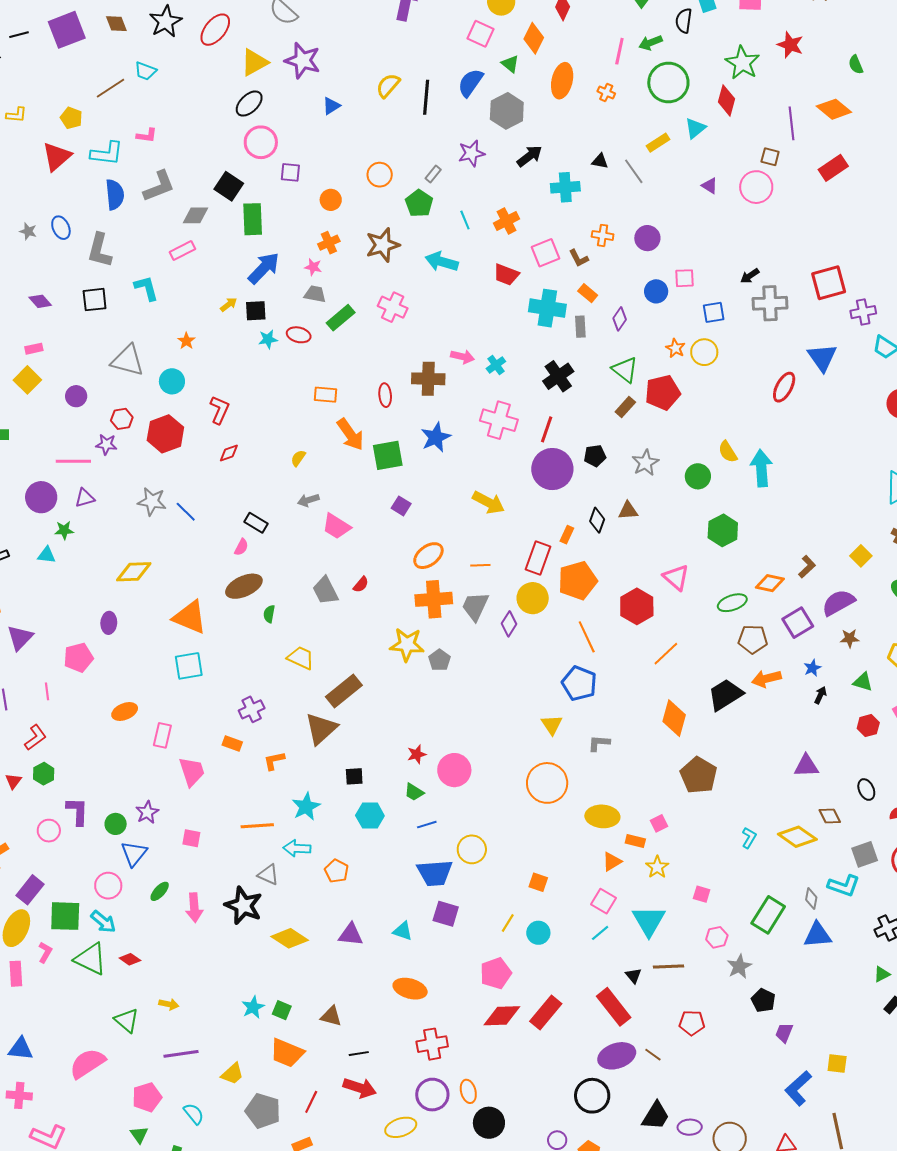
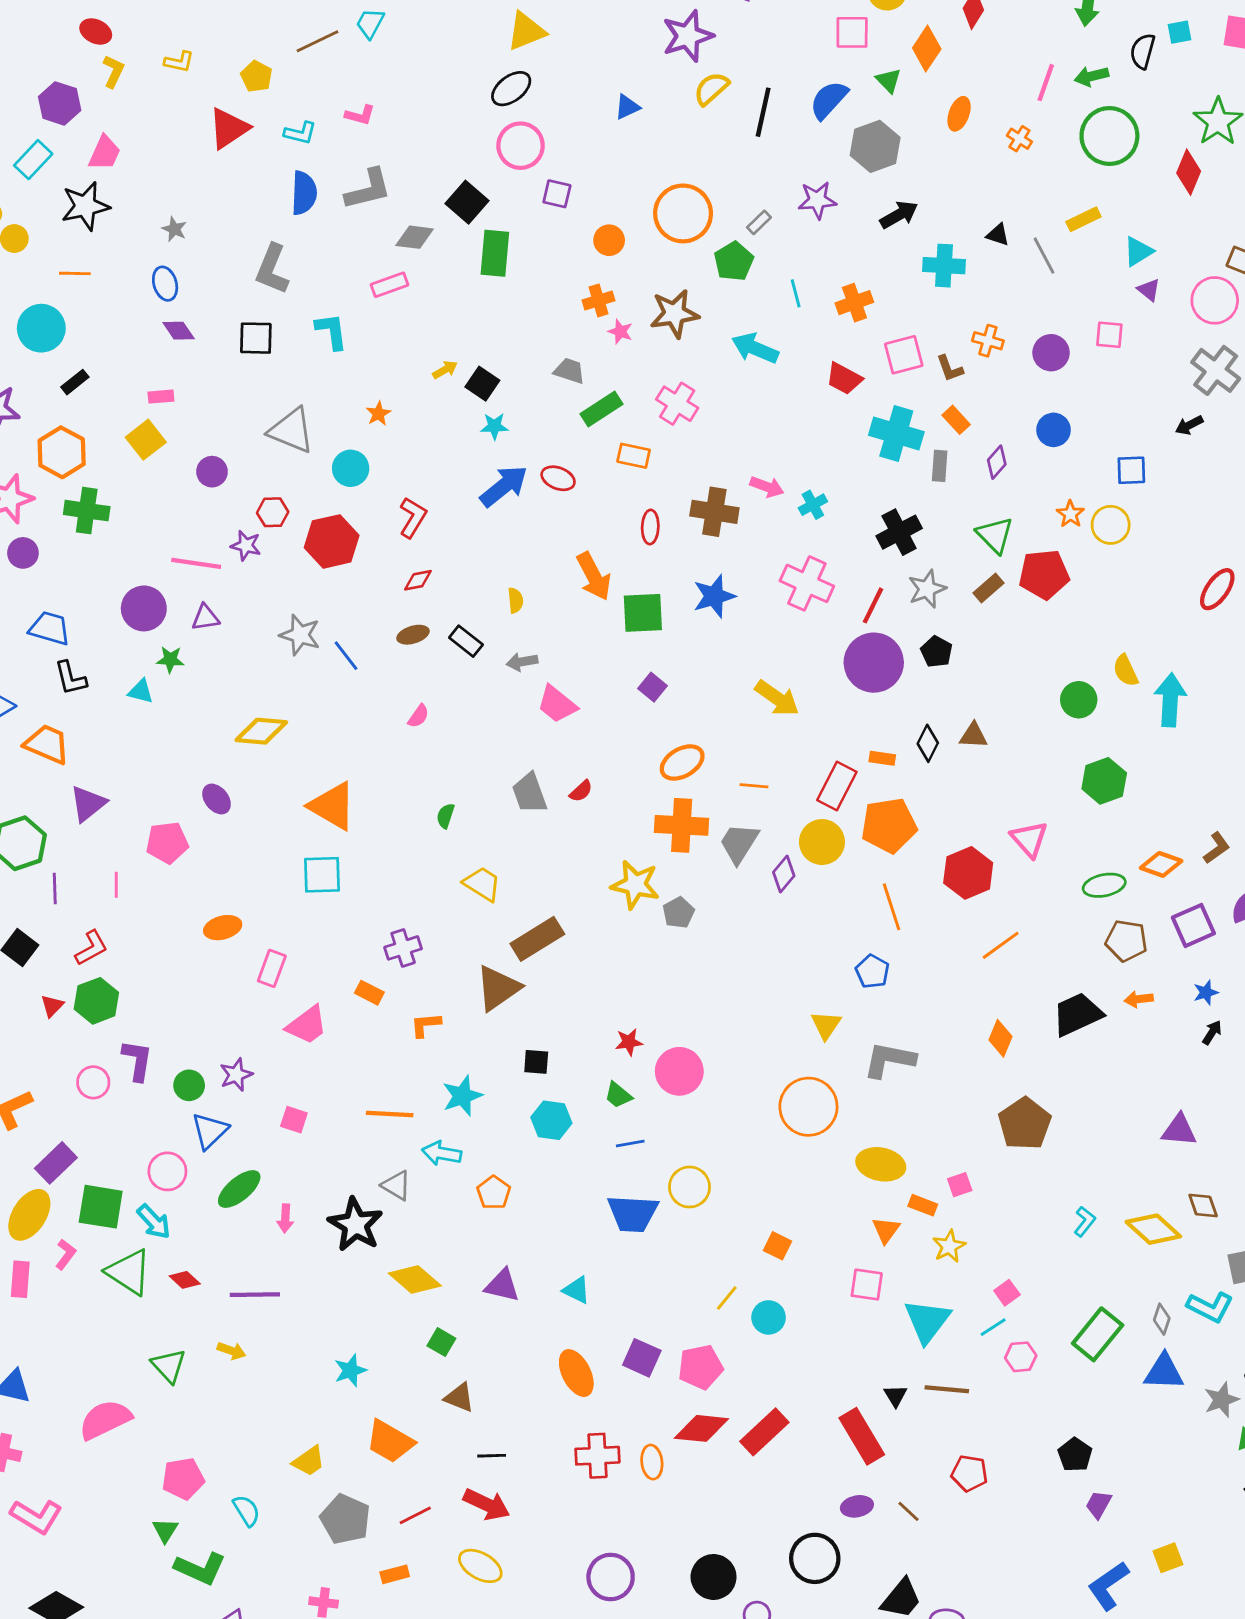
pink square: (481, 34) -> (852, 32), turned -32
purple star: (303, 60) -> (688, 36), moved, turned 30
cyan trapezoid: (145, 71) -> (370, 23), turned 90
orange ellipse: (562, 81) -> (959, 114), size x0.7
cyan triangle: (695, 128) -> (1138, 251), moved
cyan L-shape: (107, 153) -> (300, 133), size x0.7
orange circle: (380, 175) -> (683, 213), size x1.6
blue ellipse: (61, 228) -> (165, 284), moved
pink star: (313, 267) -> (620, 332), moved
blue arrow: (264, 268) -> (504, 486), moved
pink square: (685, 278) -> (1109, 335), moved
gray cross: (770, 303) -> (1216, 370), moved, turned 32
black square: (256, 311) -> (482, 384), turned 30
red ellipse: (299, 335) -> (558, 478), moved
orange rectangle: (325, 395) -> (634, 456), moved
black pentagon: (595, 456) -> (937, 652), turned 30
yellow semicircle: (298, 458) -> (515, 600), turned 132
gray star: (645, 463) -> (927, 589), moved
black rectangle: (256, 523) -> (466, 641), moved
orange rectangle: (567, 535) -> (882, 758), turned 66
brown ellipse: (244, 586) -> (413, 635), moved, size x0.6
purple ellipse: (109, 623) -> (217, 799), turned -50
orange arrow: (766, 679) -> (1139, 999), size x0.7
blue pentagon: (579, 683) -> (872, 971), size x0.7
orange diamond: (674, 718) -> (1001, 1038), size x0.7
gray L-shape: (599, 743) -> (889, 1060), size x1.6
pink trapezoid: (192, 772) -> (307, 1025), turned 64
green hexagon: (44, 774) -> (96, 1001), size x1.4
orange triangle: (612, 862) -> (886, 1230), turned -30
green ellipse: (160, 891) -> (239, 1189), size x1.5
pink square: (702, 894) -> (1007, 1293), turned 30
pink square: (604, 901) -> (867, 1285), turned -30
pink arrow: (194, 908) -> (285, 1218), size x0.7
purple square: (446, 914) -> (642, 1358), moved
cyan line: (600, 933) -> (993, 1327), moved
gray star: (739, 966) -> (1221, 1400), moved
orange ellipse: (410, 989) -> (576, 1373), turned 40
green square: (282, 1010) -> (441, 1342), moved
purple line: (181, 1054) -> (255, 1295), moved
purple ellipse: (617, 1056) -> (857, 1506), size x0.6
yellow square: (837, 1063) -> (1168, 1558), turned -35
orange ellipse: (468, 1091) -> (652, 1462), moved
purple circle: (432, 1095) -> (611, 1577), moved
red line: (311, 1102) -> (415, 1515), turned 30
black circle: (489, 1123) -> (714, 1577), moved
yellow ellipse: (401, 1127) -> (480, 1566), moved, turned 40

